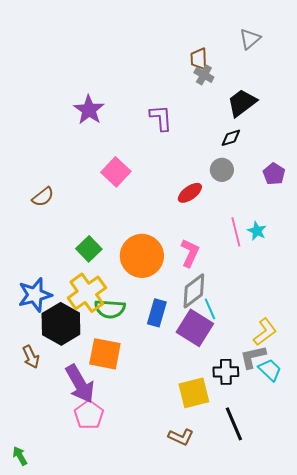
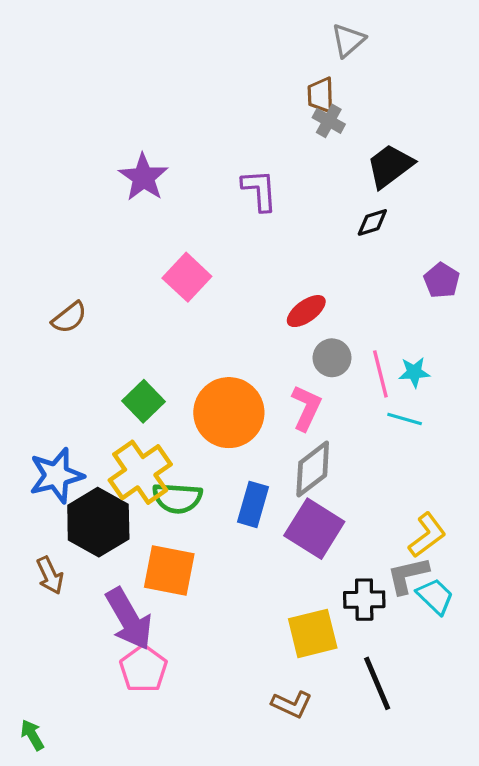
gray triangle: (250, 39) -> (348, 40), moved
gray circle: (222, 170) -> (332, 358), moved
cyan star: (257, 231) -> (414, 372), turned -30
cyan line: (210, 309) -> (405, 419), moved, turned -50

